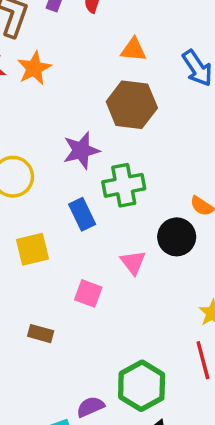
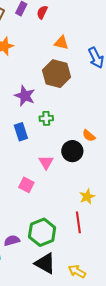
purple star: (81, 150) -> (25, 96), turned 30
green cross: (124, 185) -> (46, 118), size x0.6
pink square: (88, 293) -> (26, 185), moved

